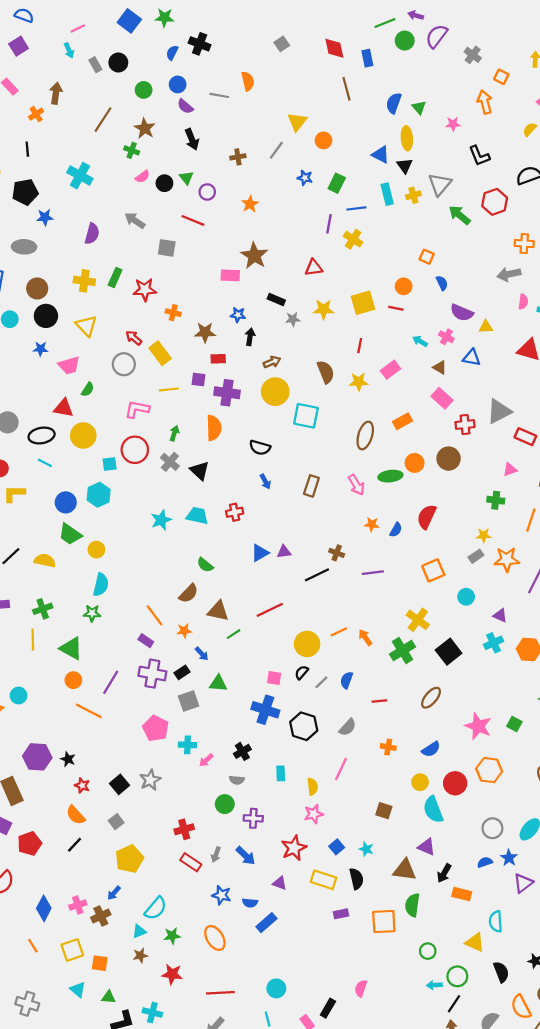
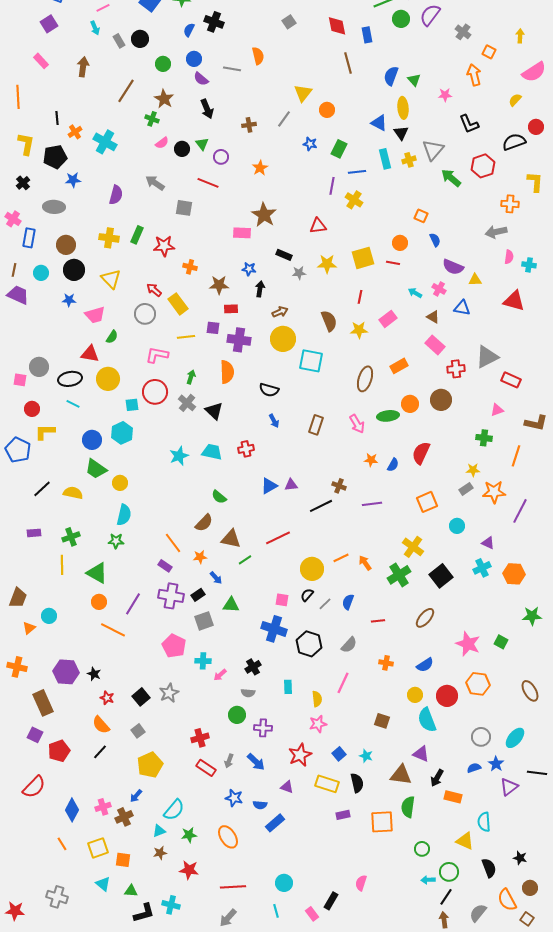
orange cross: (36, 114) -> (75, 132), moved

